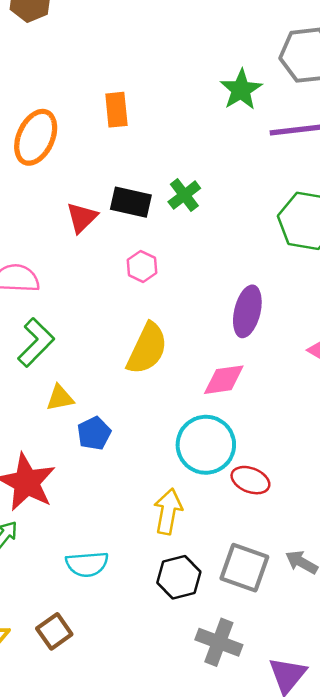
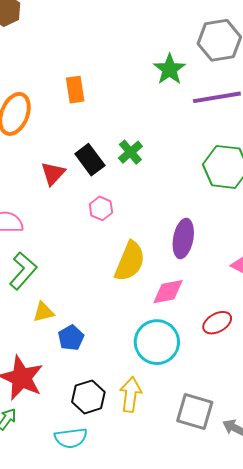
black rectangle: (131, 202) -> (90, 160), turned 44
yellow semicircle: (147, 349) -> (130, 261), moved
red ellipse: (250, 480) -> (217, 323), moved, turned -48
gray square: (244, 568) -> (195, 411), moved
black hexagon: (179, 577) -> (88, 397), moved

